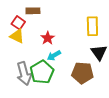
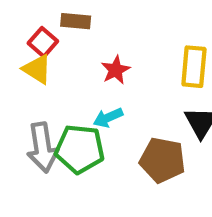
red star: (48, 38) -> (116, 70), moved
green pentagon: (42, 72) -> (80, 149), turned 30

